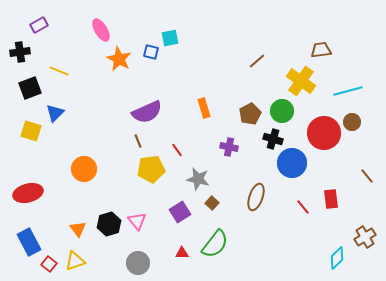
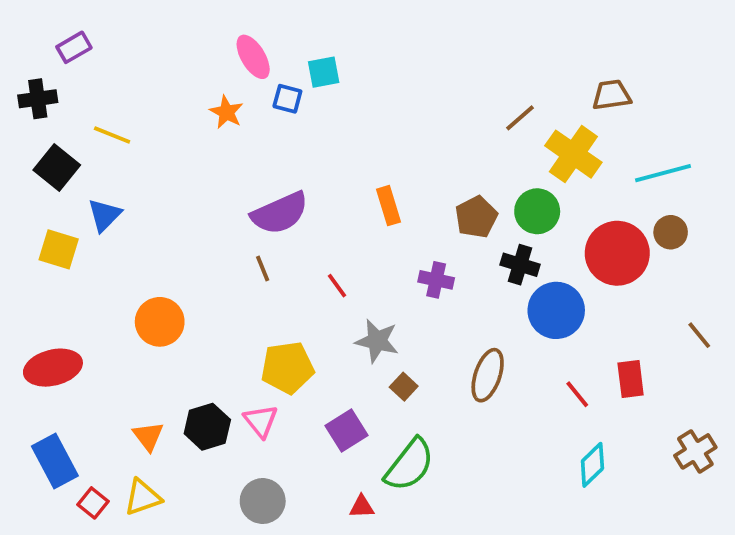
pink ellipse: (101, 30) -> (253, 57), moved
orange star: (119, 59) -> (226, 112), size x0.7
brown line: (257, 61) -> (520, 118), moved
black square: (30, 88) -> (57, 167), turned -30
yellow pentagon: (151, 169) -> (287, 368), moved
purple square: (180, 212) -> (347, 430), moved
red triangle: (182, 253) -> (362, 507), moved
cyan diamond: (337, 258) -> (592, 465), moved

